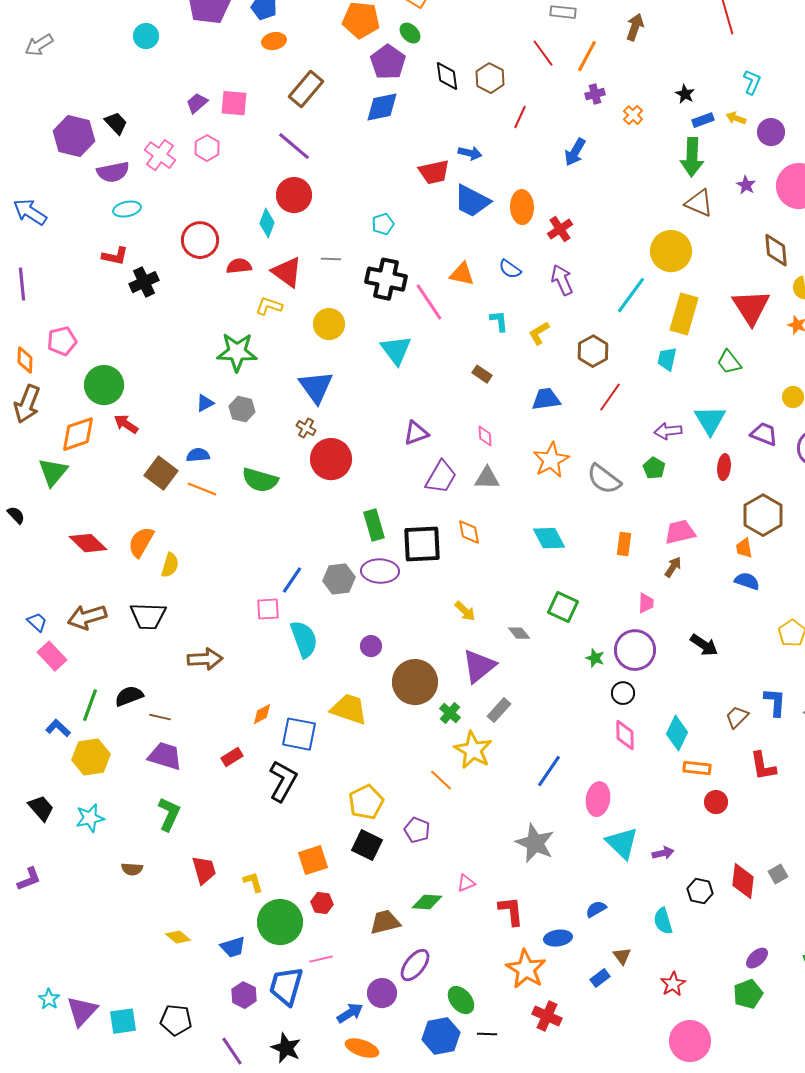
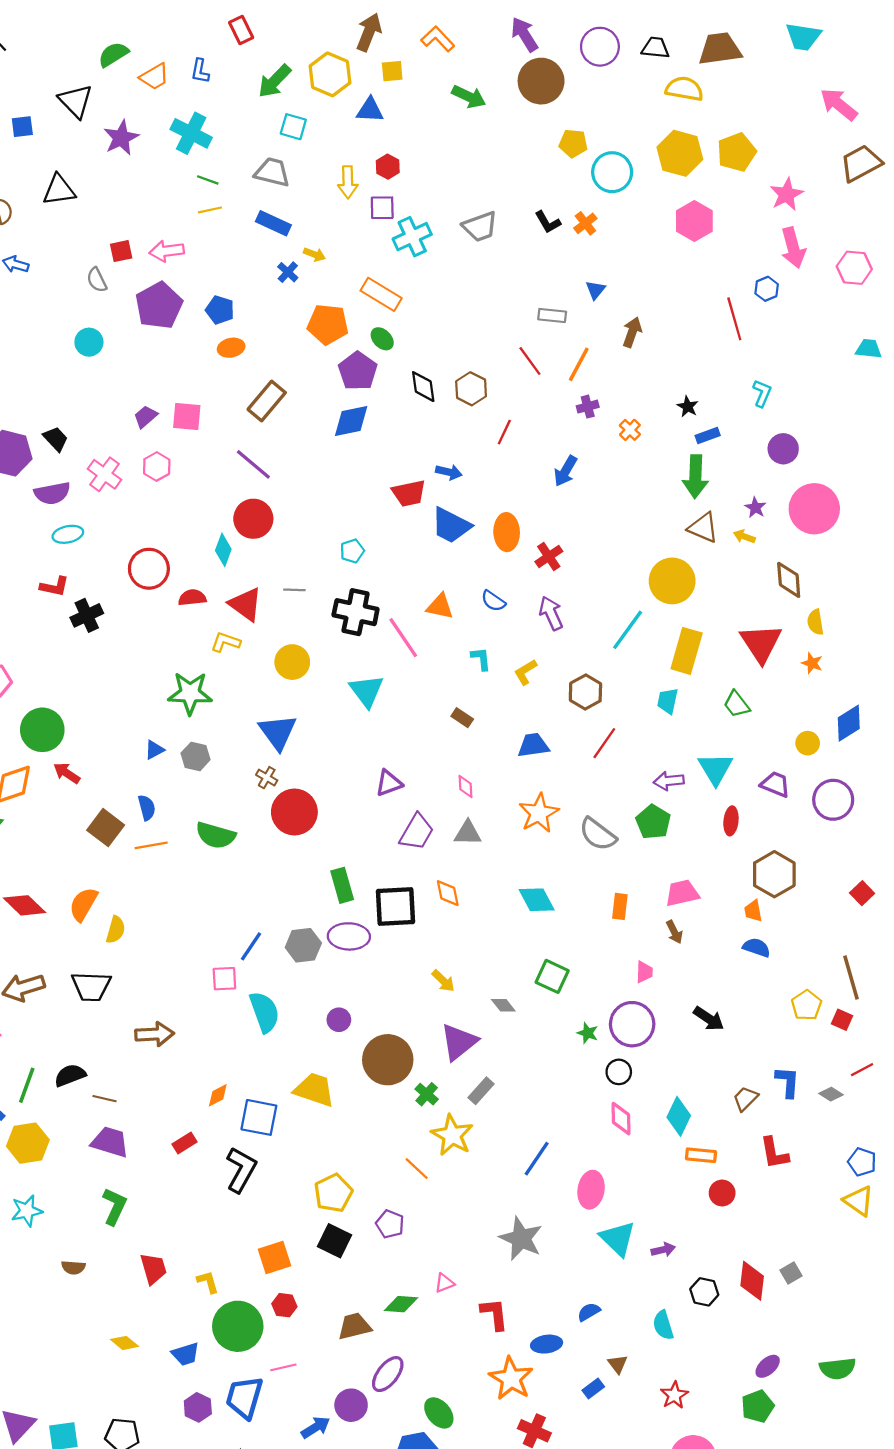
yellow arrow: (736, 118) -> (744, 537), moved
blue semicircle: (198, 455) -> (147, 808), turned 80
green pentagon: (654, 468) -> (653, 822), size x1.4
orange line: (202, 489) -> (151, 845), turned -32
brown arrow: (673, 567) -> (674, 932), turned 120

